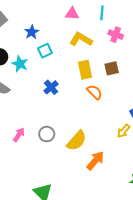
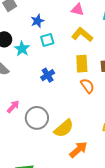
gray circle: (47, 134) -> (37, 118), size x1.5
pink arrow: (19, 135) -> (13, 107), moved

